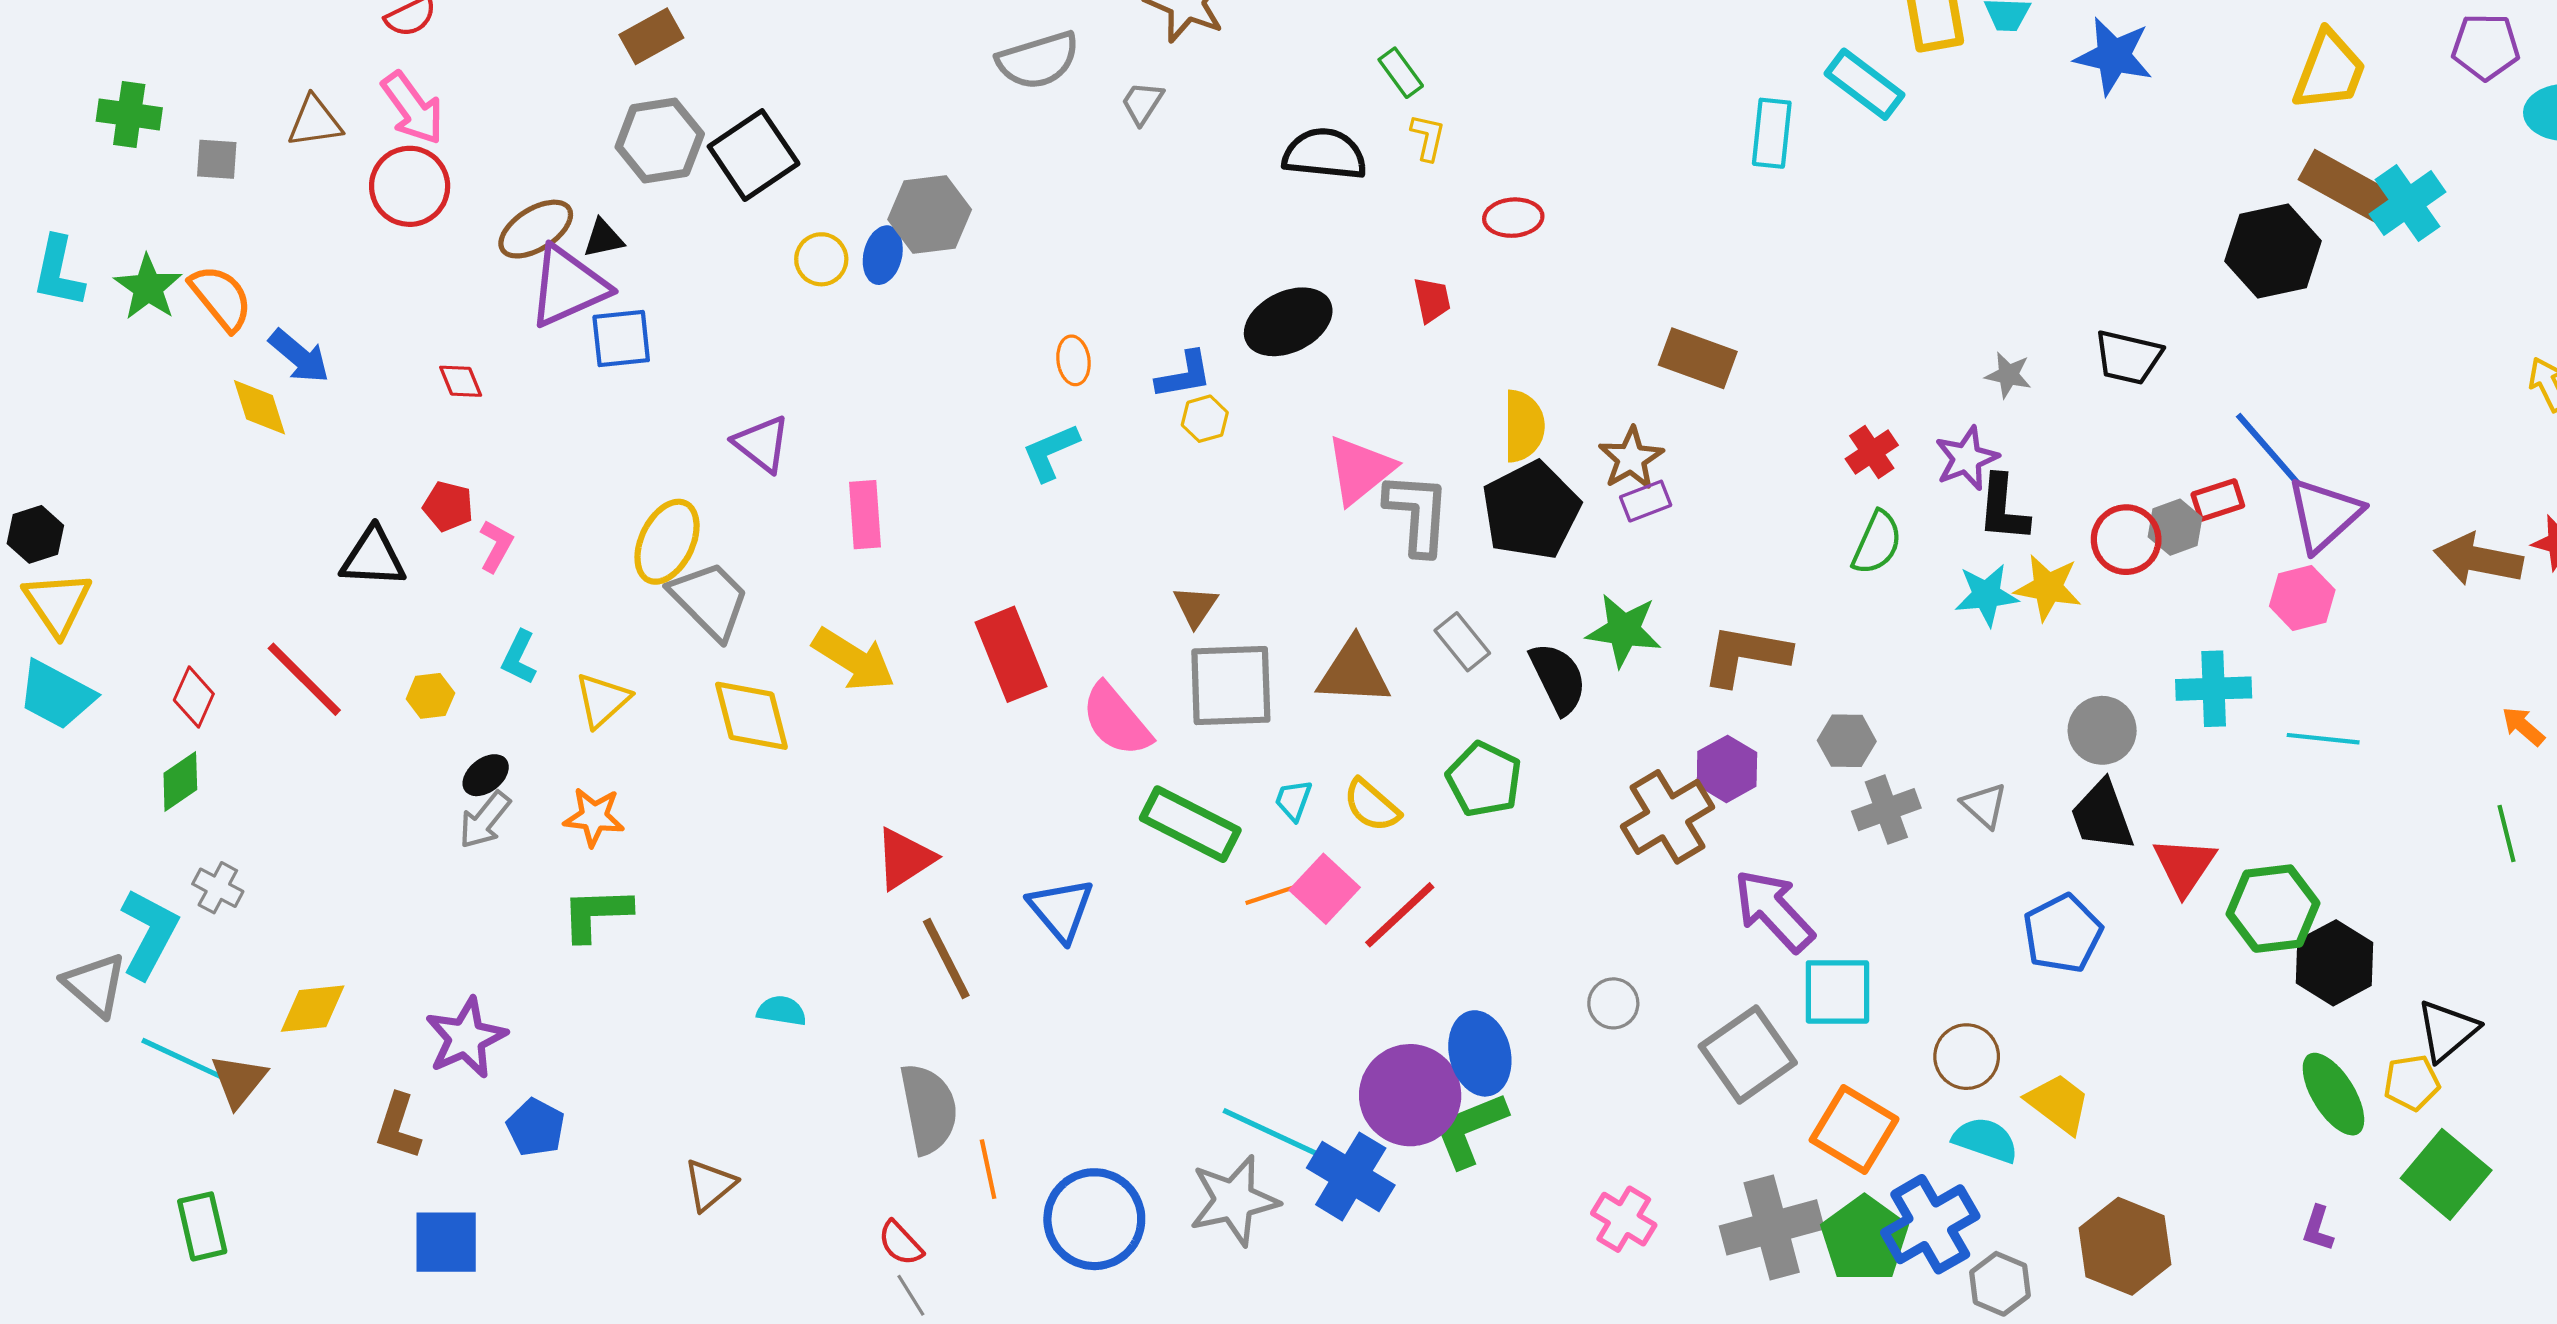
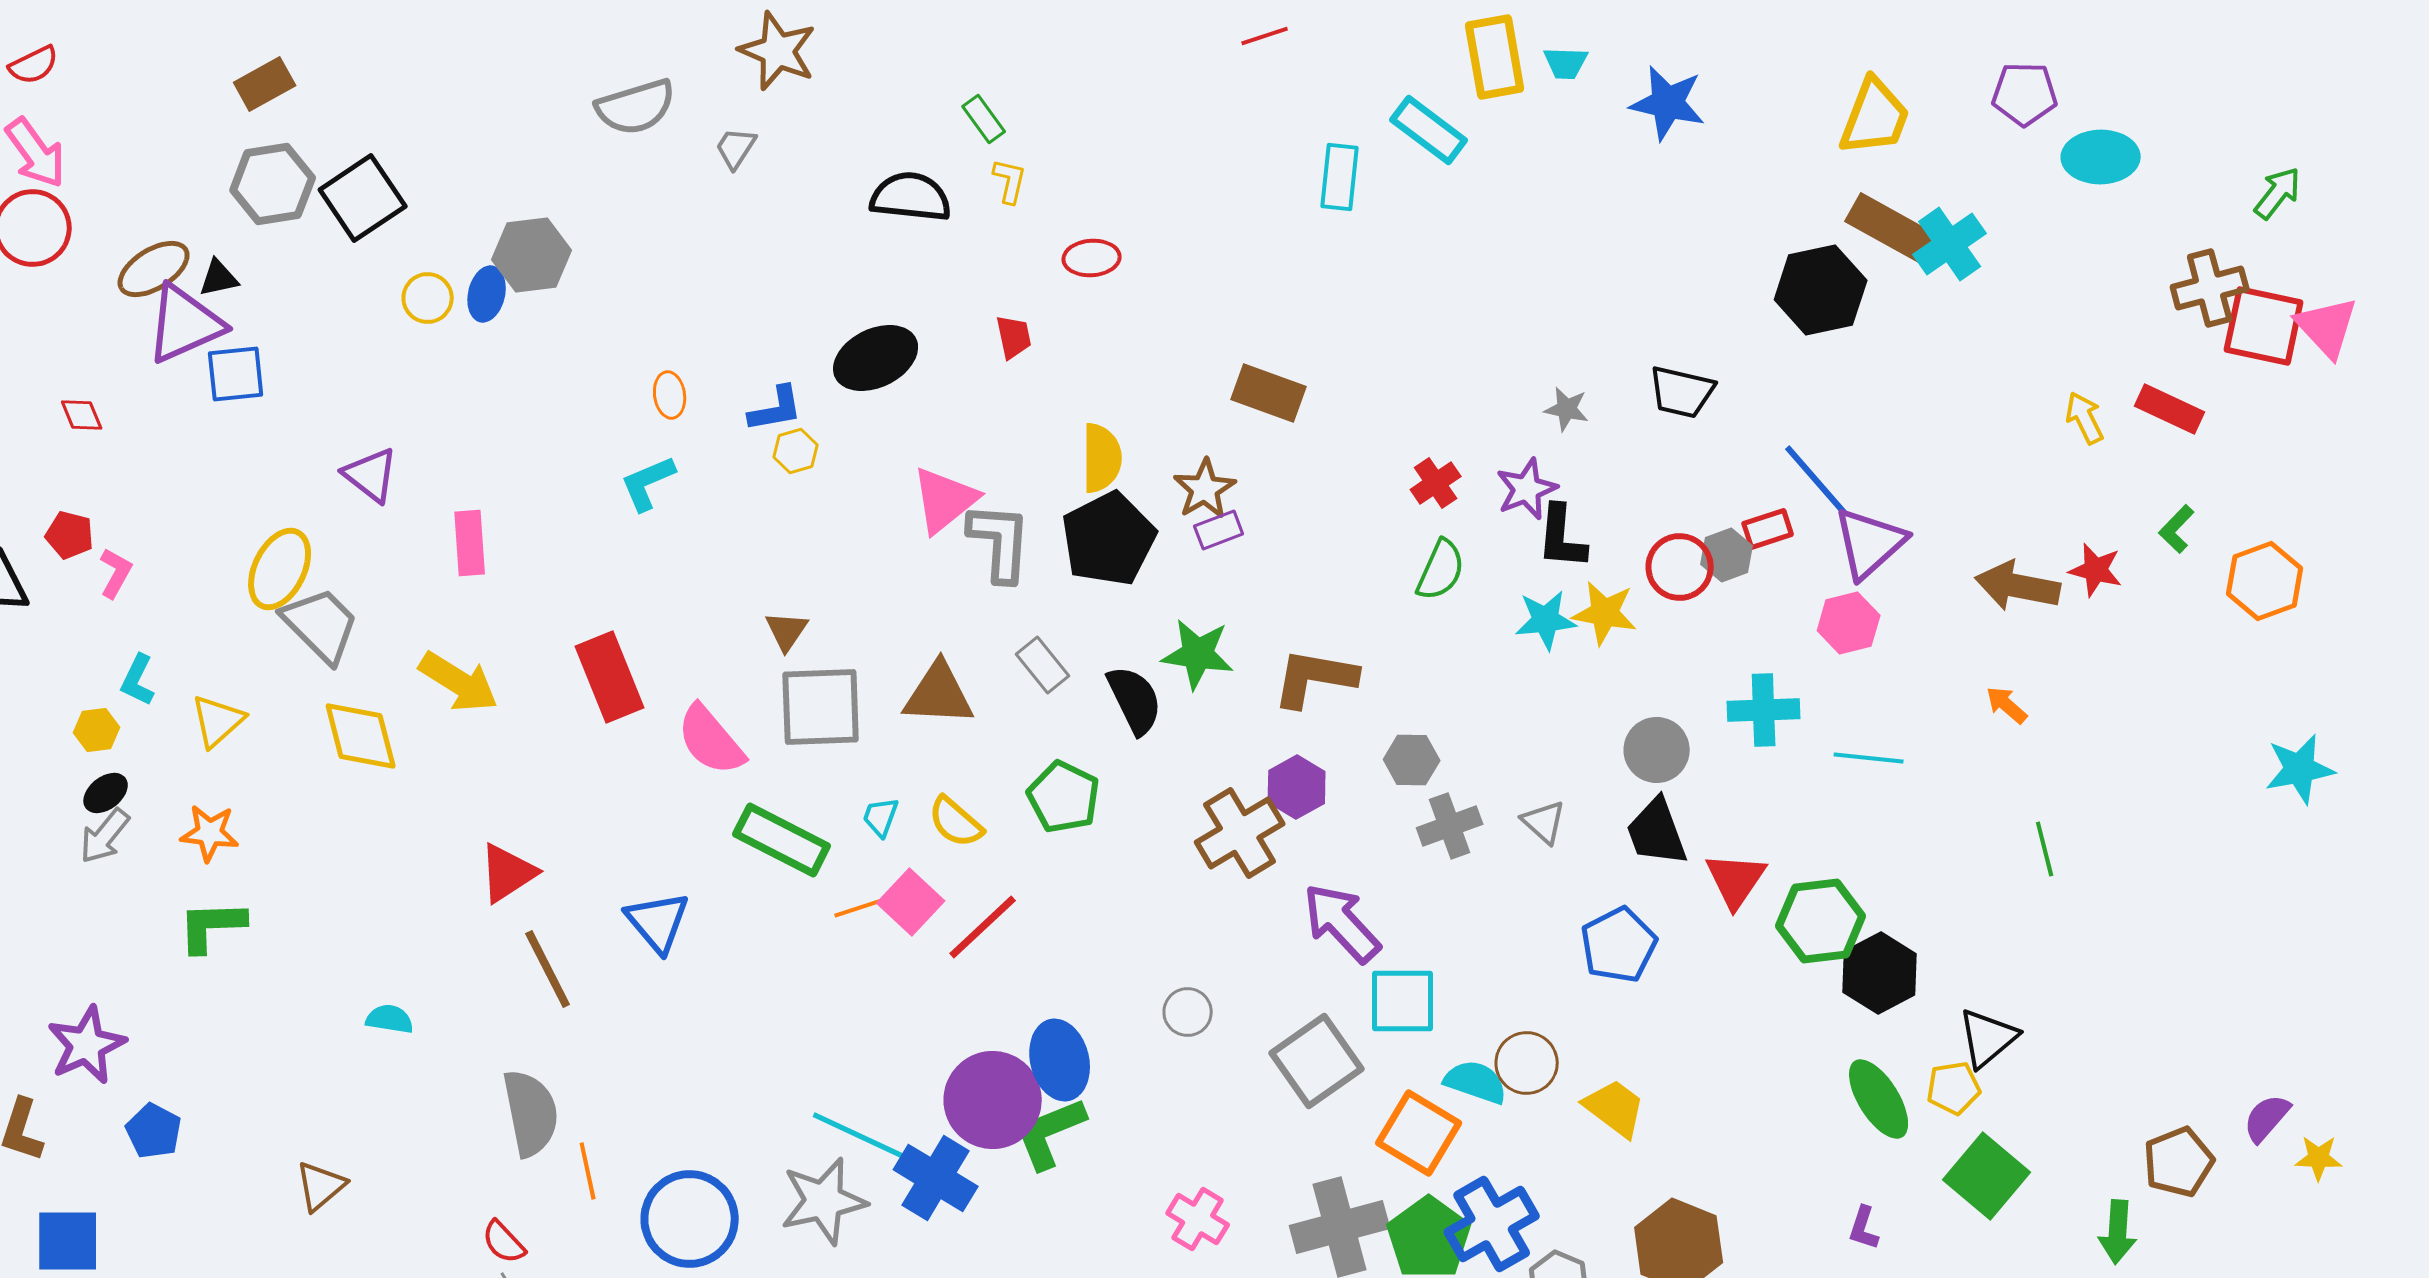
yellow hexagon: (430, 696) -> (97, 730), moved
orange arrow: (2523, 726) -> (2007, 705), moved
cyan semicircle: (1985, 1140) -> (1476, 1082), moved

